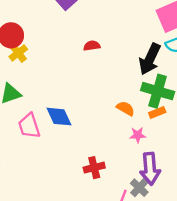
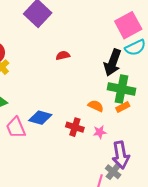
blue diamond: (59, 117) -> (40, 118), turned -45
pink star: (138, 135) -> (100, 132), moved
red cross: (94, 168) -> (75, 127), moved, turned 36

